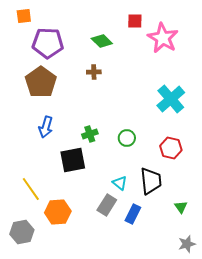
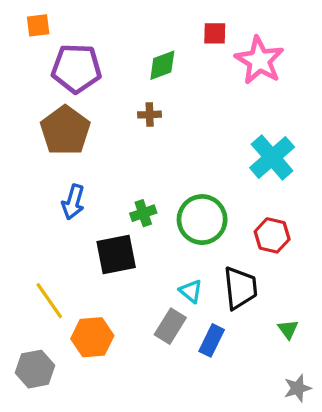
green diamond: (102, 41) -> (162, 65), turned -65
green circle: (127, 138) -> (202, 220), size x1.8

